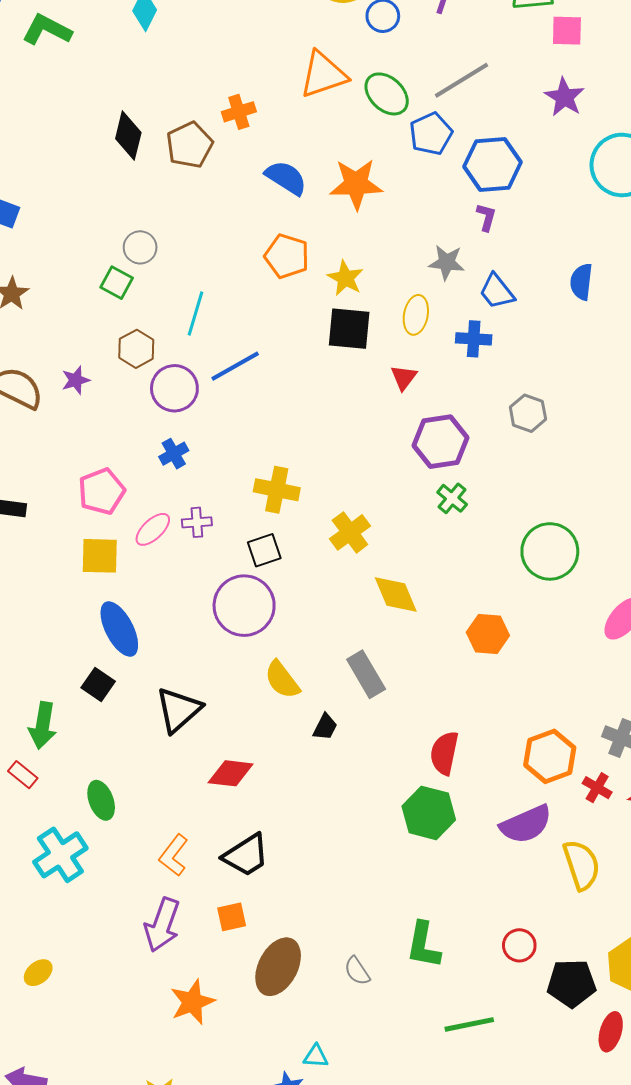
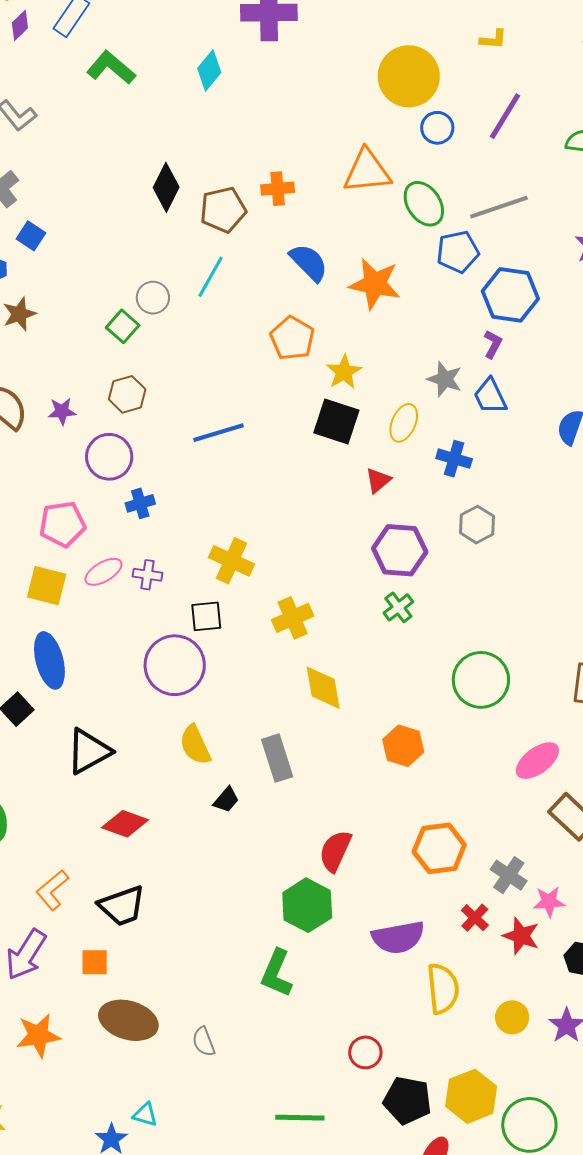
blue trapezoid: (497, 291) -> (490, 396), moved
cyan line: (196, 313) -> (211, 277), moved
purple circle: (174, 388) -> (109, 457), moved
gray hexagon: (528, 413) -> (477, 525), moved
orange hexagon: (550, 756) -> (439, 848), moved
green L-shape: (423, 945) -> (277, 973), moved
brown ellipse: (278, 967) -> (128, 1020), turned 66

